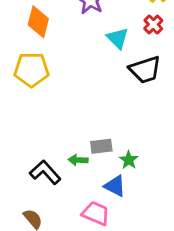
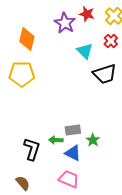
black L-shape: (45, 172) -> (32, 149), turned 60
blue triangle: (115, 186) -> (73, 153), moved

